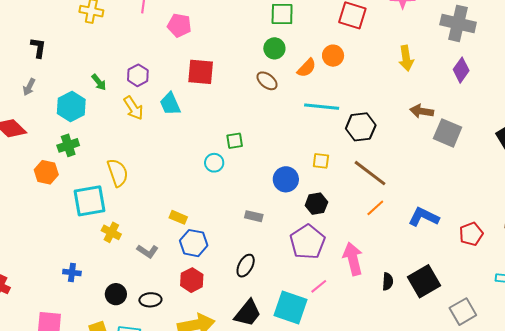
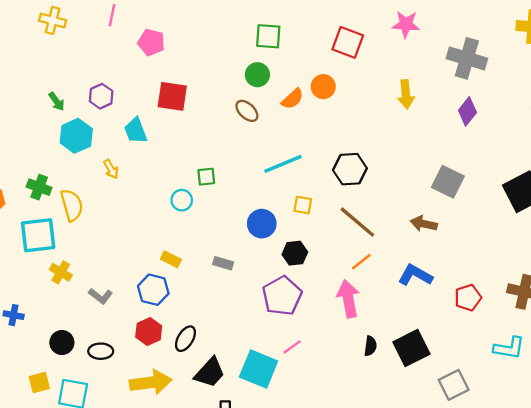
cyan hexagon: (71, 106) -> (76, 136), moved
cyan line: (322, 107) -> (283, 164), moved, turned -32
yellow arrow: (133, 108) -> (111, 169), moved, size x0.7
brown arrow: (422, 111) -> (424, 224), moved
green cross: (68, 145) -> (39, 187), moved, turned 35
yellow rectangle: (178, 217) -> (171, 259), moved
pink arrow: (353, 259) -> (348, 299), moved
black ellipse: (246, 266) -> (185, 339), moved

